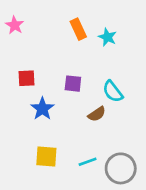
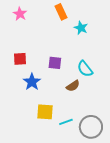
pink star: (15, 25) -> (20, 14), moved
orange rectangle: (78, 29) -> (61, 12), moved
yellow square: (46, 157) -> (45, 112), moved

